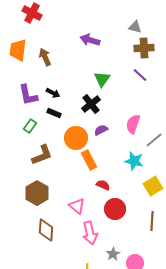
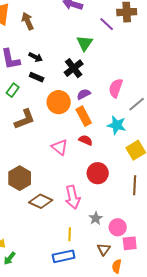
purple line: (140, 75) -> (107, 24), moved
orange rectangle: (89, 160) -> (84, 116), moved
red semicircle: (103, 185) -> (86, 140), moved
brown hexagon: (37, 193) -> (20, 178), moved
pink triangle: (77, 206) -> (60, 147), moved
brown diamond: (46, 230) -> (41, 201), moved, turned -70

